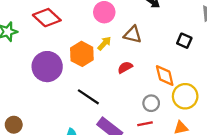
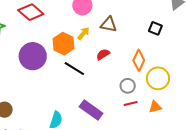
orange diamond: (165, 76) -> (139, 60), turned 40
black line: (88, 97) -> (74, 69), moved
red line: (145, 124) -> (131, 104), moved

